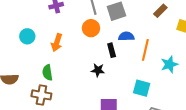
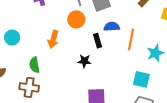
cyan circle: (27, 36) -> (12, 37), moved
orange arrow: (57, 43) -> (53, 39), moved
cyan square: (142, 88) -> (141, 79), moved

